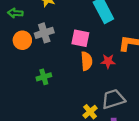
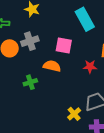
orange semicircle: (87, 61) -> (52, 66), moved, turned -72

